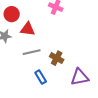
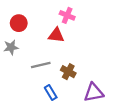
red triangle: (28, 29) -> (56, 35), moved

